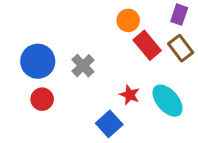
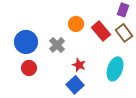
orange circle: (128, 20) -> (76, 24), moved
red star: (130, 95) -> (79, 65), moved
cyan ellipse: (168, 101) -> (115, 69), turned 60

